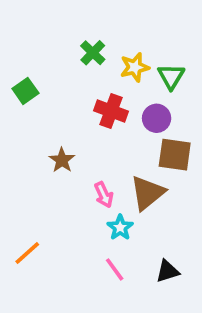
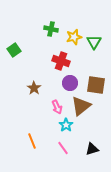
green cross: (93, 53) -> (51, 29), turned -32
purple circle: (157, 118) -> (70, 83), moved
orange line: (27, 253) -> (32, 141), moved, turned -70

